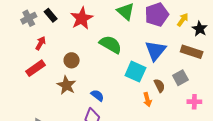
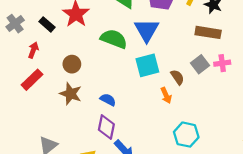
black rectangle: (51, 15) -> (47, 24), moved
blue triangle: (156, 51) -> (147, 30), moved
cyan square: (135, 72) -> (147, 65), turned -30
pink cross: (194, 102) -> (222, 63), moved

